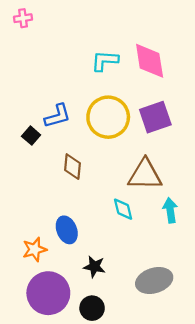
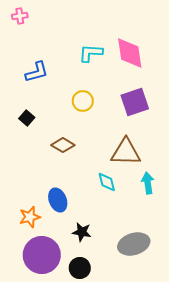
blue L-shape: (58, 116) -> (37, 72), moved
yellow circle: (108, 117) -> (83, 101), moved, size x0.6
brown diamond: (72, 167) -> (63, 145), turned -65

